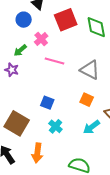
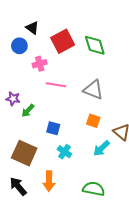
pink cross: (41, 39) -> (40, 64), turned 32
green arrow: (20, 50) -> (28, 111), moved

